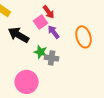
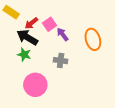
red arrow: (49, 12) -> (31, 23), moved, turned 88
green star: (41, 52) -> (24, 55), moved

